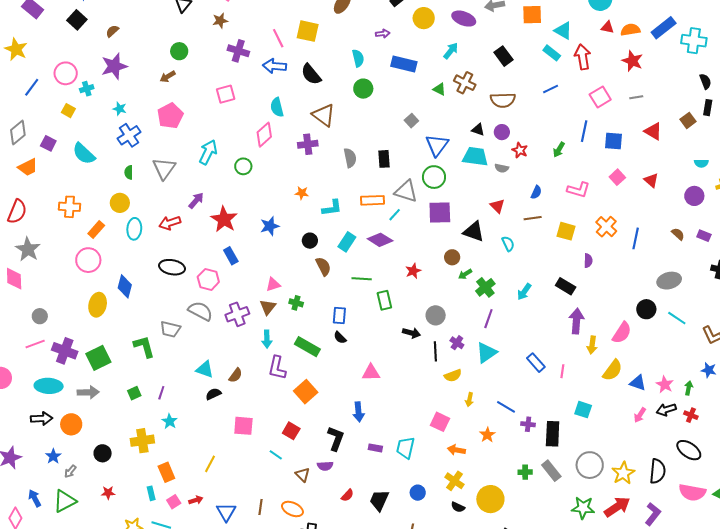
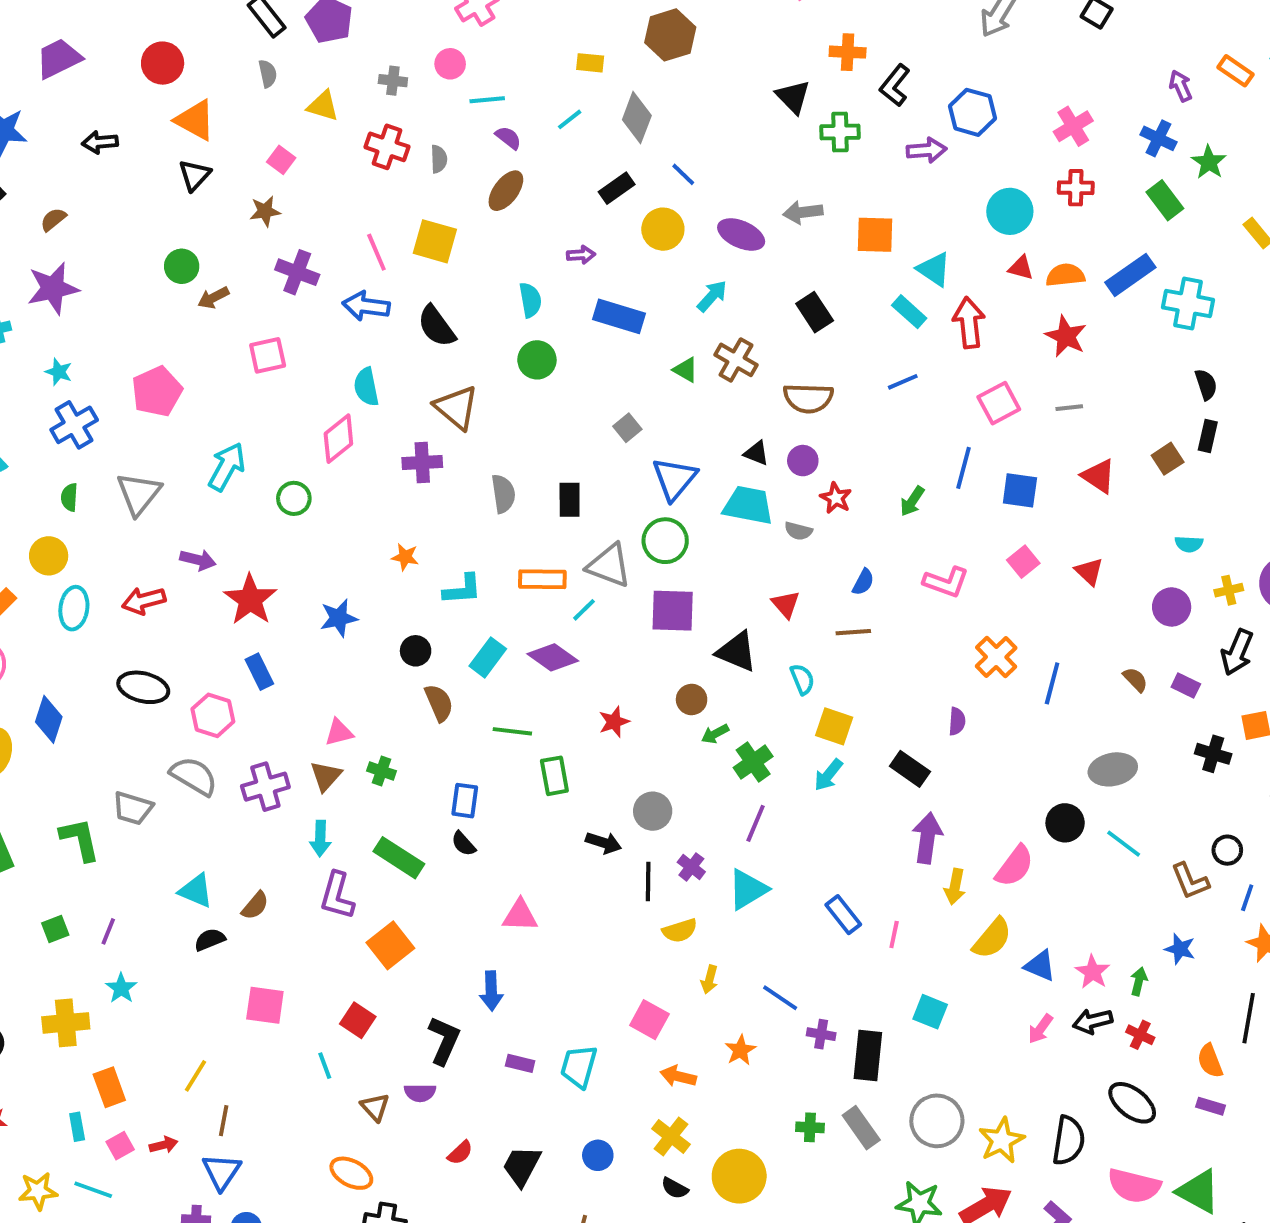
brown arrow: (168, 77) -> (213, 298), moved
purple arrow: (196, 201) -> (198, 560), turned 60
yellow square: (566, 231) -> (834, 726), moved
cyan line: (276, 455) -> (325, 1066), turned 32
brown line: (261, 507) -> (224, 1121), moved

